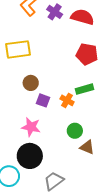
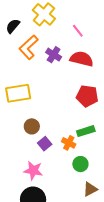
purple square: (43, 100) -> (45, 144), turned 32
green circle: (75, 131) -> (80, 164), moved
brown triangle: (87, 147) -> (90, 189), turned -49

